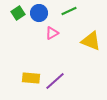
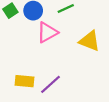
pink triangle: (52, 33) -> (47, 32), size x1.5

